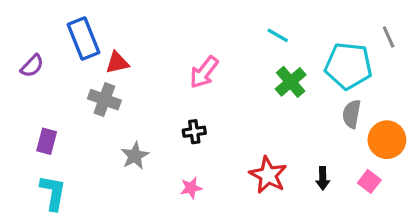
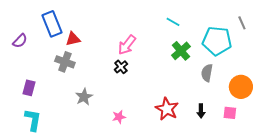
gray semicircle: (352, 114) -> (207, 73), moved
black cross: (194, 132) -> (121, 67), moved, turned -32
pink square: (369, 181) -> (230, 113), turned -32

